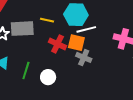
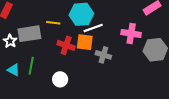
gray cross: (84, 57) -> (103, 55), moved
green line: (26, 70) -> (31, 66), moved

